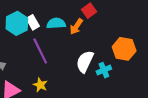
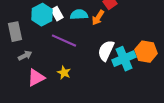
orange hexagon: (124, 49) -> (146, 52), moved
purple line: (40, 51) -> (64, 41), turned -40
cyan cross: (104, 70) -> (124, 59), size x1.6

